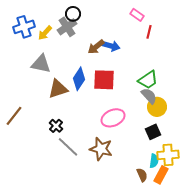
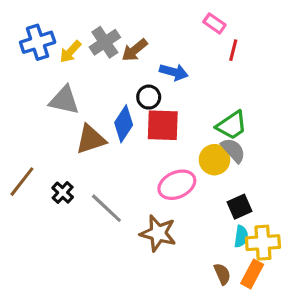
black circle: (73, 14) -> (149, 97), moved
brown arrow: (96, 47) -> (135, 50), moved
yellow circle: (157, 107) -> (214, 160), moved
black cross: (56, 126) -> (63, 193), moved
gray line: (68, 147) -> (106, 208), moved
cyan semicircle: (154, 161) -> (241, 236), moved

